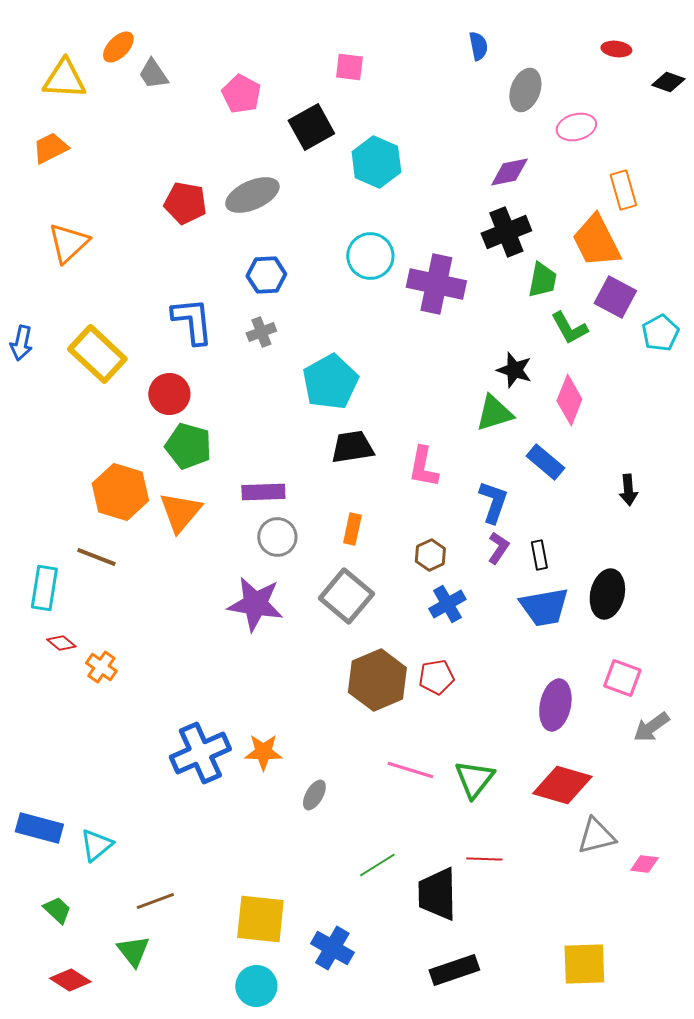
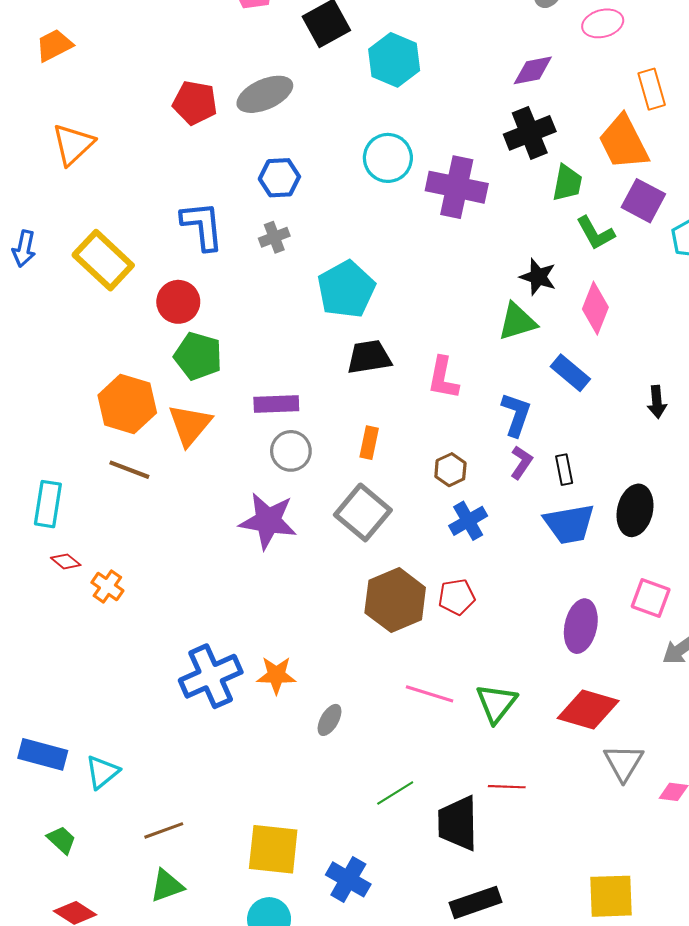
brown line: (96, 557) -> (129, 470), moved
gray triangle: (596, 836) -> (624, 763), turned -45
green triangle: (133, 951) -> (167, 886), moved, turned 48

